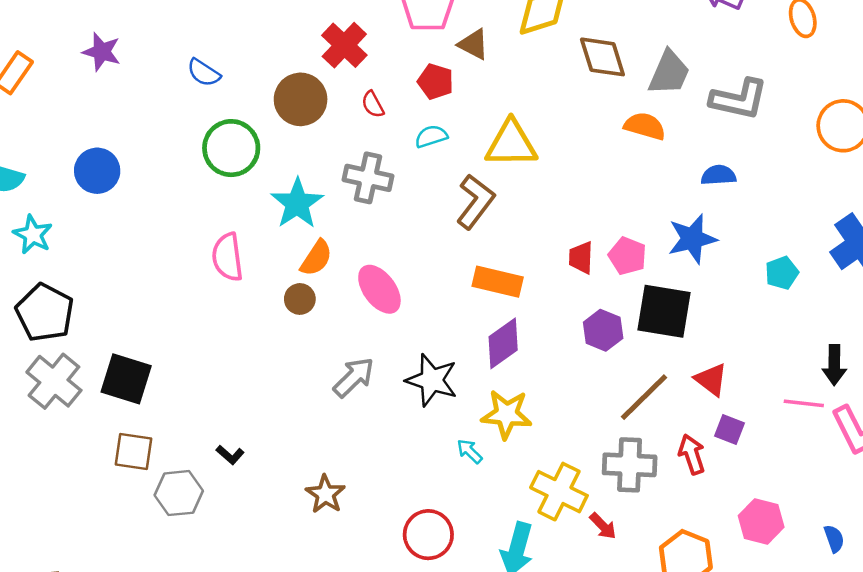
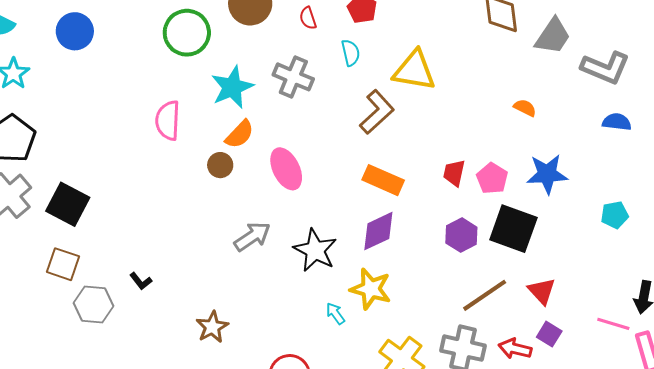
orange semicircle: (645, 126) -> (525, 108), moved, size x0.7
cyan semicircle: (431, 136) -> (351, 53), turned 84
blue semicircle: (718, 175) -> (617, 122), moved
red arrow: (692, 454) -> (515, 349), turned -68

